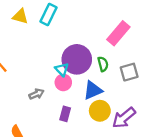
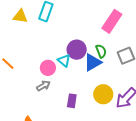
purple circle: (77, 59) -> (77, 50), size x0.7
pink circle: (63, 82) -> (48, 68), moved
blue triangle: (93, 90) -> (93, 62), moved

